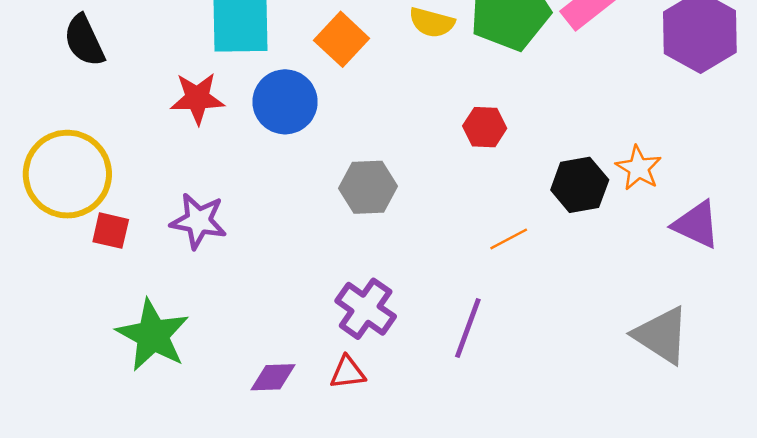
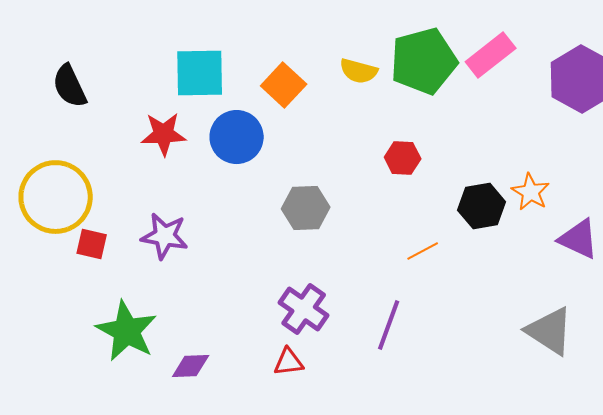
purple diamond: (273, 377) -> (191, 366), moved

